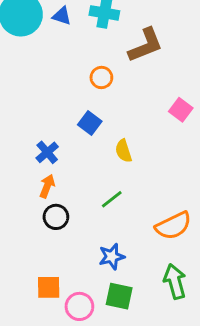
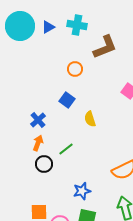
blue triangle: (62, 16) -> (48, 27), turned -48
green line: (112, 199) -> (66, 149), moved

